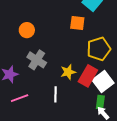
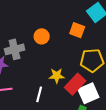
orange circle: (27, 30) -> (42, 36), moved
gray cross: (37, 60) -> (15, 49), moved, turned 30

